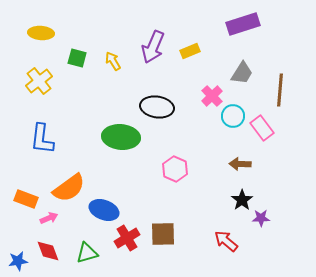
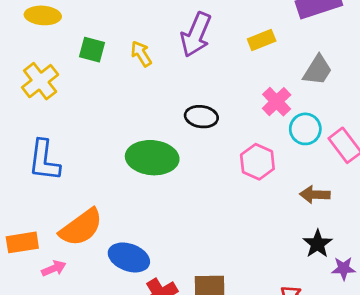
yellow rectangle: (190, 51) -> (262, 40), moved
black ellipse: (157, 107) -> (201, 117), size x0.7
pink hexagon: (175, 169) -> (257, 162), moved
orange rectangle: (26, 199) -> (22, 242), turned -30

